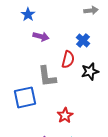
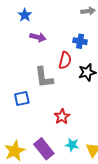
blue cross: (83, 40) -> (80, 41), turned -32
blue square: (25, 97) -> (22, 99), size x0.7

